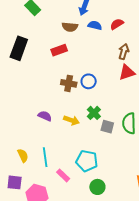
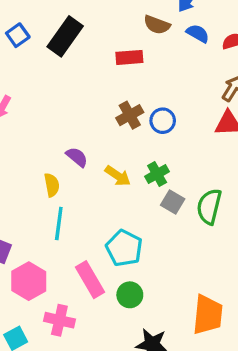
brown cross: (69, 83) -> (130, 115), turned 35
yellow semicircle: (23, 155) -> (52, 185), moved
pink rectangle: (63, 175) -> (90, 280), moved, size x1.5

